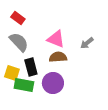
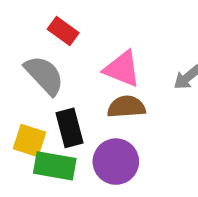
red rectangle: (18, 18) -> (63, 31), moved

